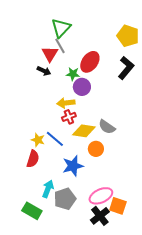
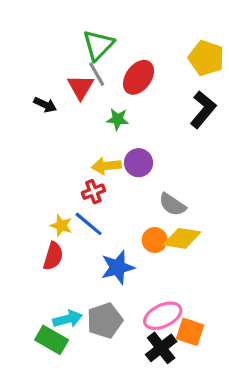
red ellipse: (90, 62) -> (139, 77), moved
black arrow: (44, 71) -> (45, 105), moved
purple circle: (82, 87) -> (139, 163), moved
red cross: (69, 117) -> (93, 192), moved
yellow diamond: (84, 131) -> (182, 238), moved
cyan arrow: (48, 189) -> (68, 319), moved, turned 54

